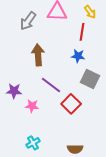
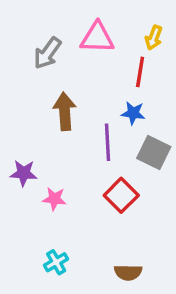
yellow arrow: (90, 12) -> (154, 38), turned 56
purple line: (51, 85) -> (108, 142), moved, turned 50

